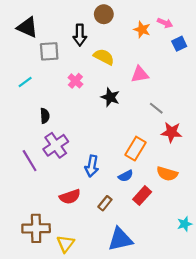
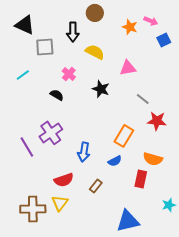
black semicircle: (45, 116) -> (57, 95), moved, turned -56
red rectangle: (142, 196) -> (141, 179), moved, turned -30
blue triangle: (120, 239) -> (128, 221), moved
yellow triangle: (66, 244) -> (60, 203), moved

